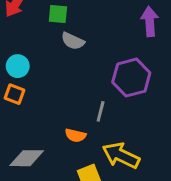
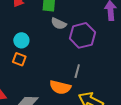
purple hexagon: (131, 78) -> (82, 35), moved
orange semicircle: (75, 135) -> (60, 87), size x1.5

